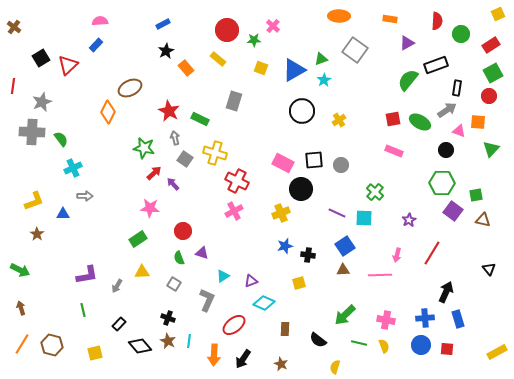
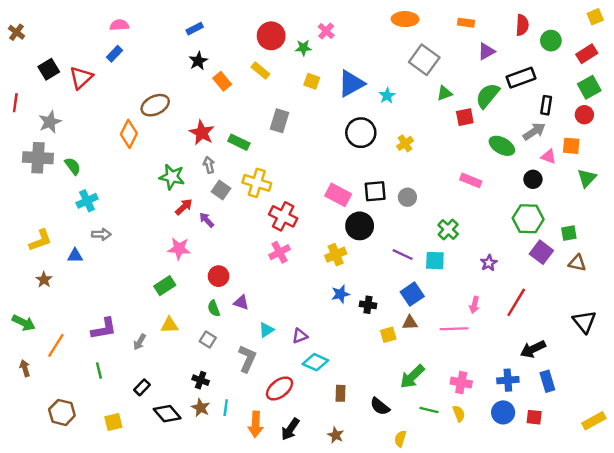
green triangle: (321, 59) -> (444, 93), moved
red square: (393, 119) -> (465, 117), moved
black triangle: (489, 269) -> (584, 322), size x1.5
yellow square: (299, 283) -> (388, 335), moved
black arrow: (446, 292) -> (533, 349), turned -140
orange line: (22, 344) -> (56, 345), moved

